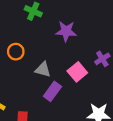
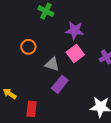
pink square: (77, 72) -> (75, 54), moved

